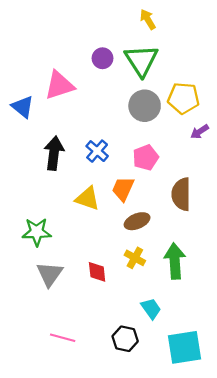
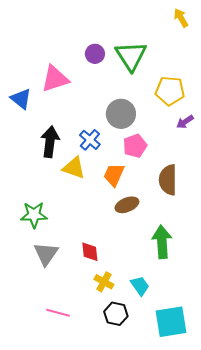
yellow arrow: (148, 19) -> (181, 18), moved
gray circle: (145, 106) -> (121, 114), moved
yellow triangle: (87, 199) -> (74, 168), moved
yellow cross: (135, 258) -> (104, 282), moved

